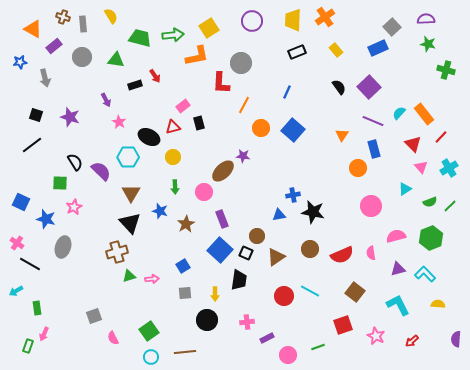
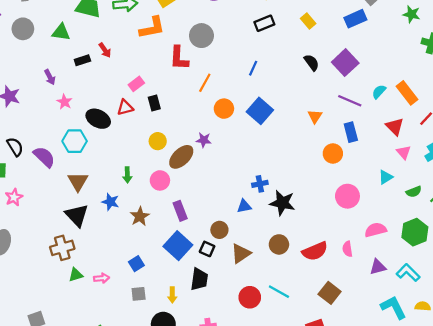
yellow circle: (173, 157) -> (158, 141), moved
cyan L-shape: (398, 305) -> (394, 307), moved

